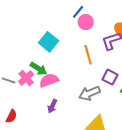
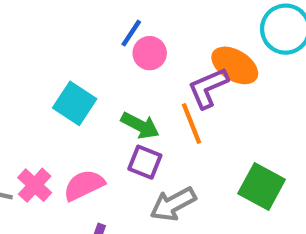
orange line: (88, 55) -> (192, 123), moved
green arrow: (38, 69) -> (140, 126), moved
purple square: (110, 77) -> (145, 162), moved

